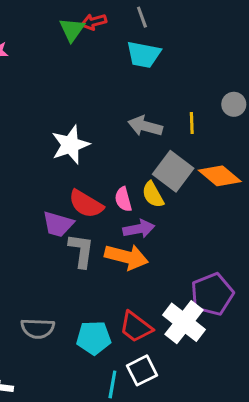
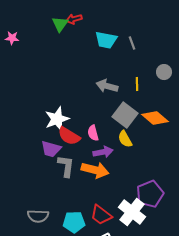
gray line: (142, 17) -> (132, 43), moved
white star: (70, 145) -> (57, 119), moved
yellow semicircle: (153, 195) -> (125, 139), moved

